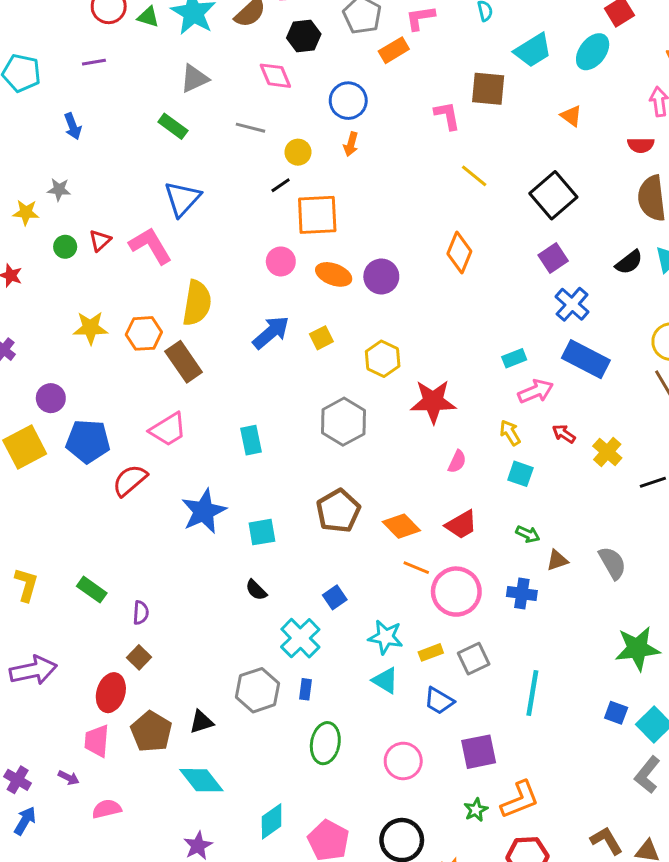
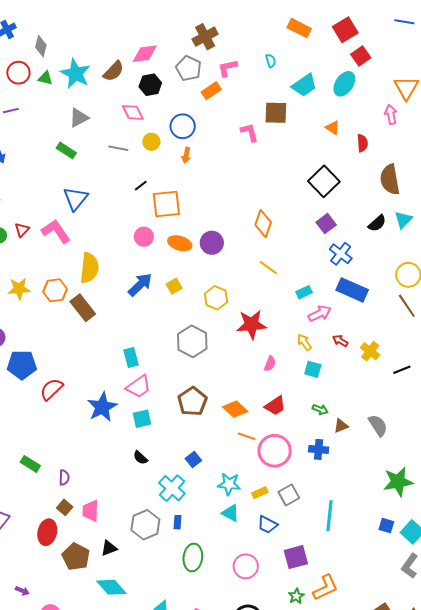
red semicircle: (641, 145) -> (362, 143), moved, turned -90
yellow circle: (298, 152) -> (151, 142), moved
yellow line: (474, 176) -> (268, 268), moved
pink trapezoid: (168, 429) -> (139, 387), moved
pink trapezoid: (97, 741) -> (91, 511), moved

